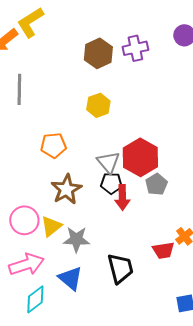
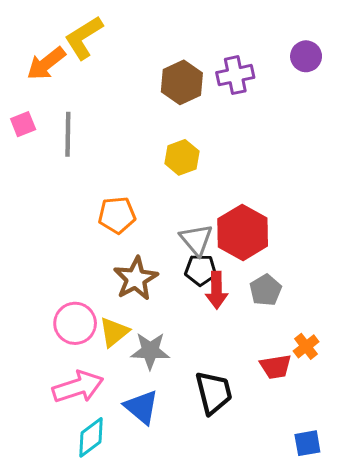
gray pentagon: (156, 184) -> (266, 290), moved

